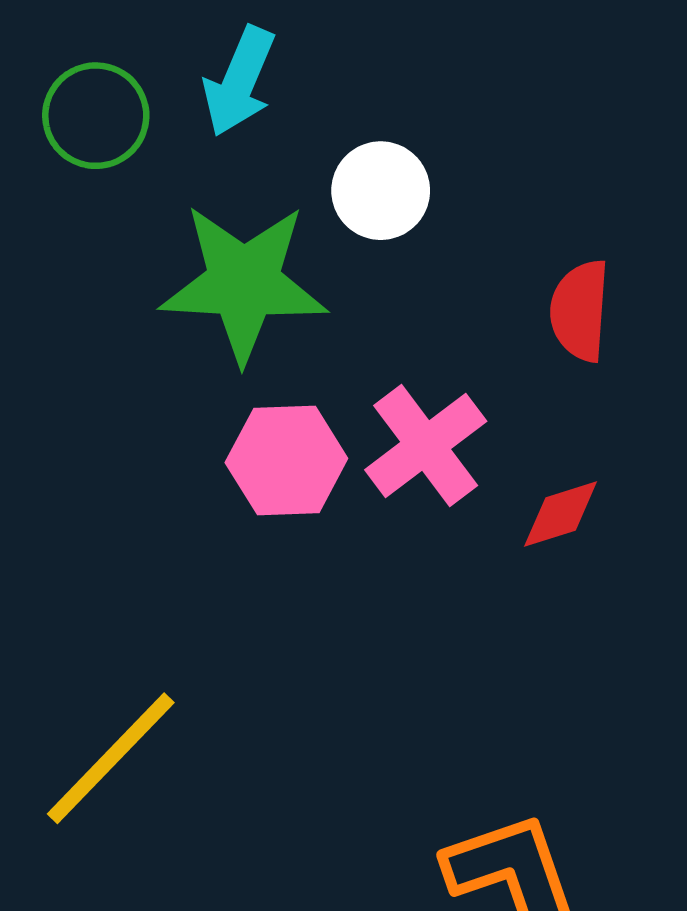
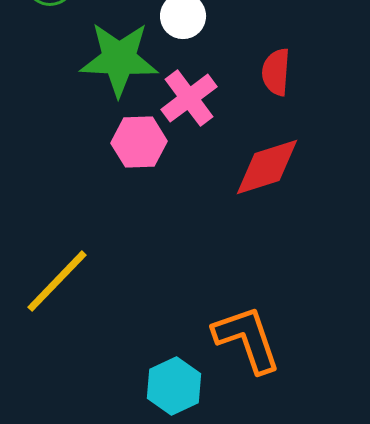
pink cross: (426, 445) -> (189, 98), moved
red diamond: (561, 514) -> (267, 167), size x1.8

